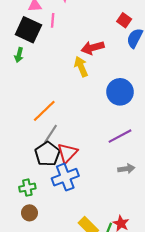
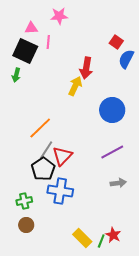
red arrow: (93, 48) -> (86, 68), turned -65
yellow arrow: (81, 67) -> (75, 86), turned 48
red triangle: (67, 153) -> (62, 156), moved
blue cross: (65, 177) -> (60, 191), turned 30

